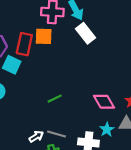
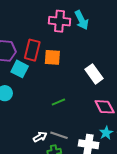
white rectangle: (85, 33) -> (94, 74), moved
orange square: (44, 36) -> (52, 57), moved

